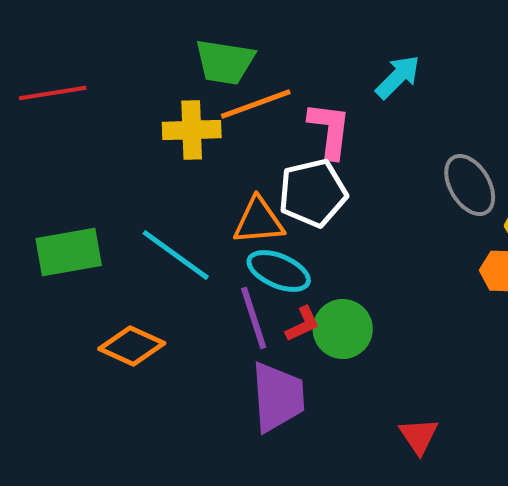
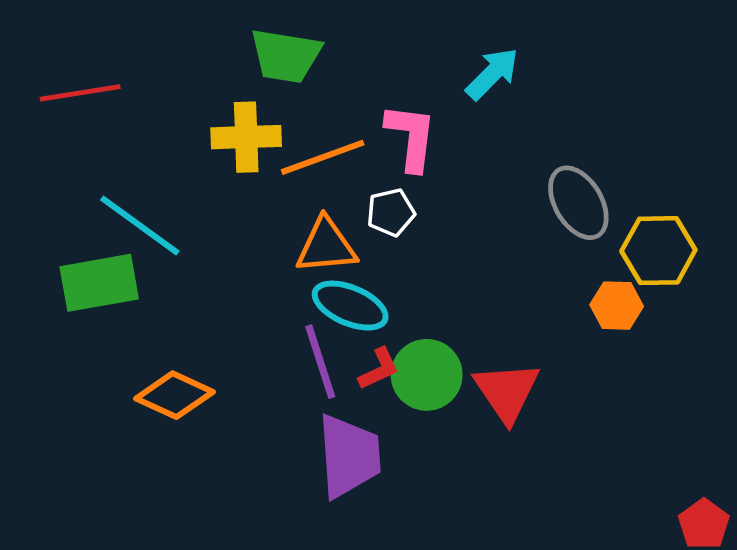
orange line: (256, 104) -> (323, 157), moved
white pentagon: (313, 193) -> (391, 212), size x0.6
cyan line: (176, 255) -> (140, 225), moved
red triangle: (419, 436) -> (507, 392), moved, size x1.4

